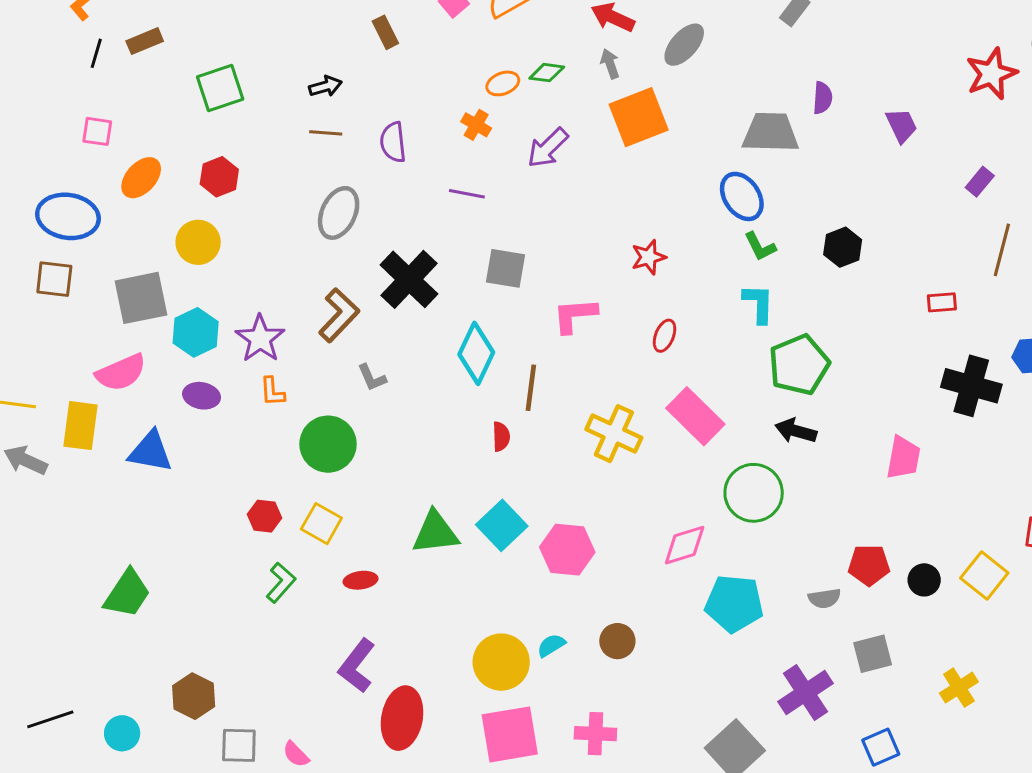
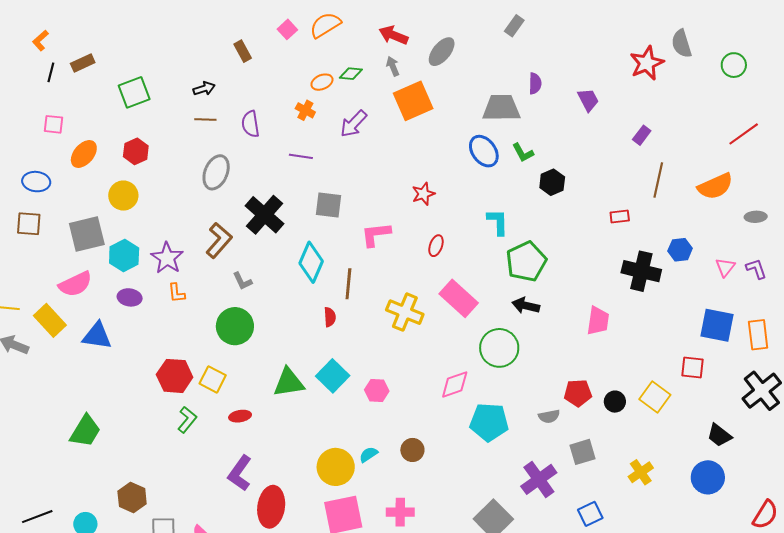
blue ellipse: (68, 216) -> (36, 182), size x0.7
green L-shape: (760, 247) -> (523, 153), moved
yellow rectangle: (81, 426) -> (50, 320), turned -48
green circle: (328, 444) -> (235, 326), moved
red hexagon: (265, 516) -> (175, 376), size x1.6
pink hexagon: (567, 550) -> (377, 390), size x0.7

